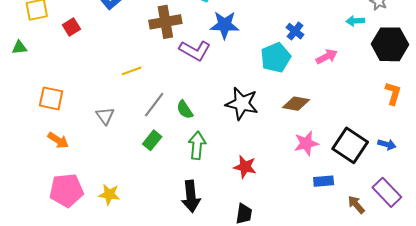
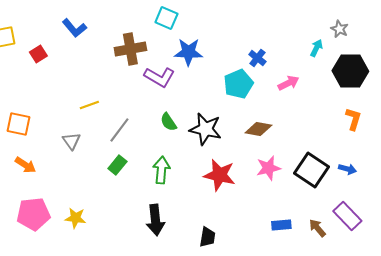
cyan arrow: (355, 21) -> (316, 48), turned 120
yellow line: (132, 71) -> (89, 105), moved
green semicircle: (185, 110) -> (168, 122), moved
red star: (245, 167) -> (219, 175), moved, size x1.4
blue rectangle: (324, 181) -> (281, 225), moved

